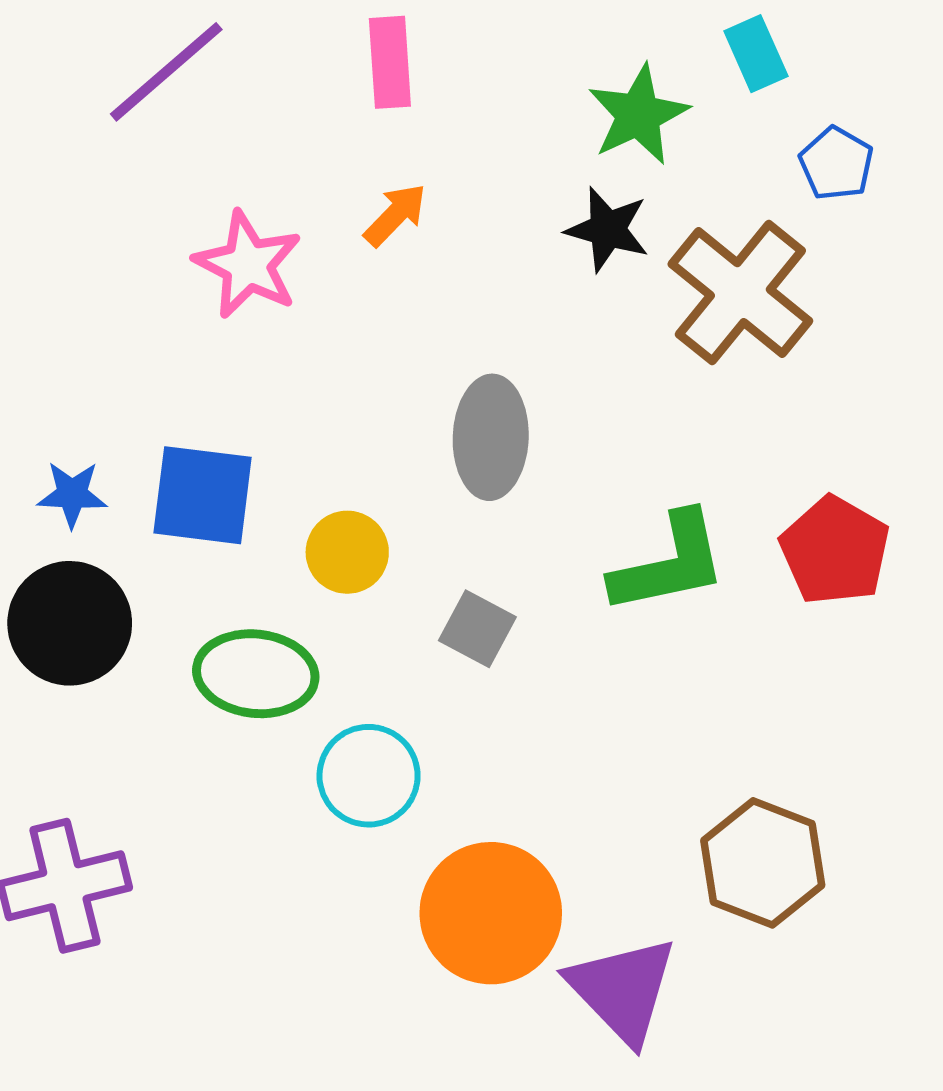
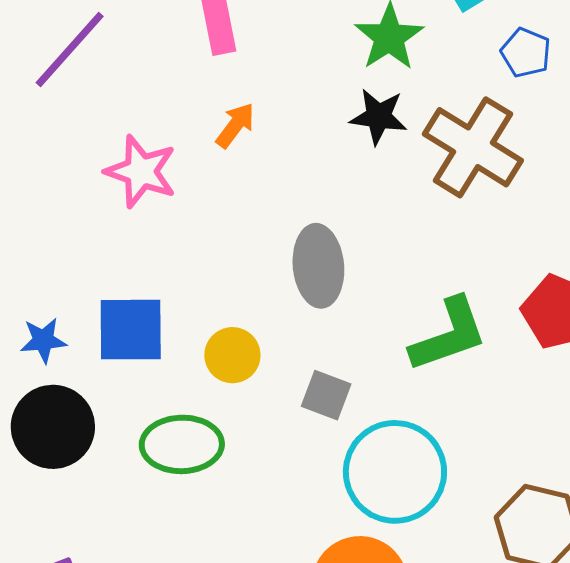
cyan circle: (369, 776) -> (395, 472), moved, size x1.5

